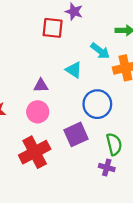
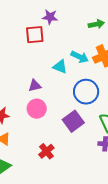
cyan arrow: (100, 51) -> (80, 57), moved
red cross: (35, 152) -> (46, 151), moved, size x0.6

